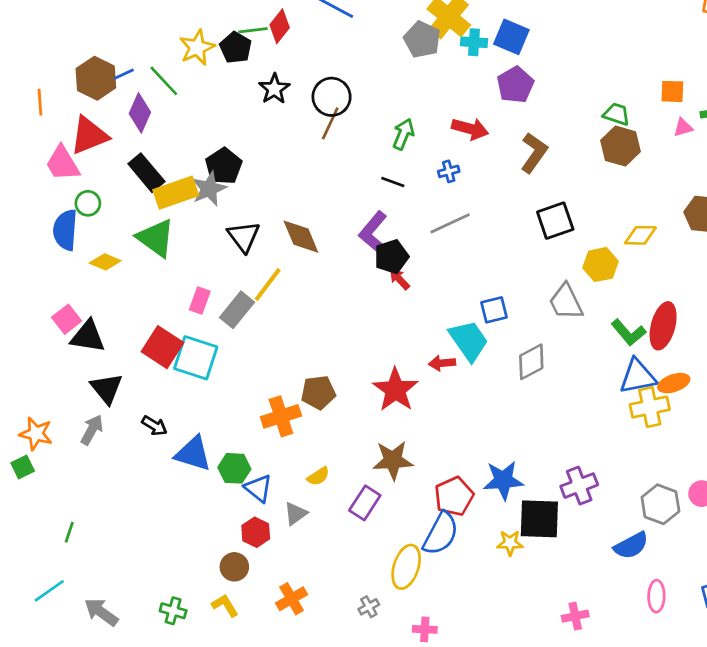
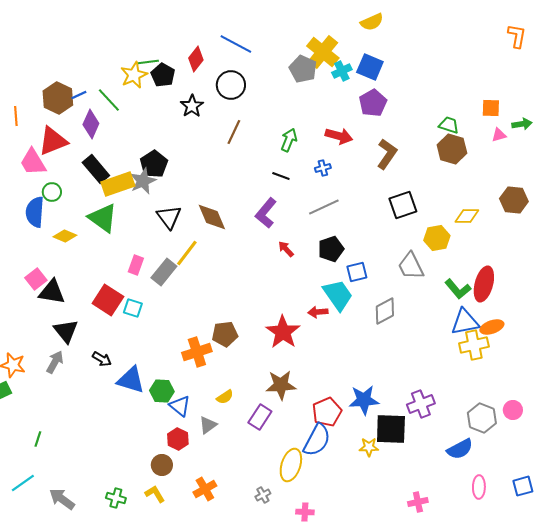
green line: (253, 30) -> (148, 62), moved
cyan cross: (474, 42) -> (342, 71), turned -30
black circle: (332, 97) -> (231, 85), moved
black pentagon: (391, 257) -> (331, 249), moved
cyan square: (196, 358) -> (133, 308), size x0.6

